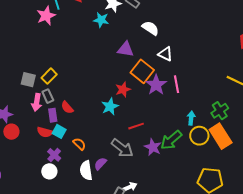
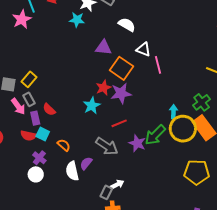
pink line: (177, 84) -> (158, 65), moved
purple star: (156, 85) -> (121, 93), moved, turned 30
pink arrow: (37, 102) -> (18, 106), turned -42
yellow circle: (199, 136) -> (183, 129), size x1.4

